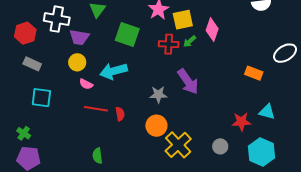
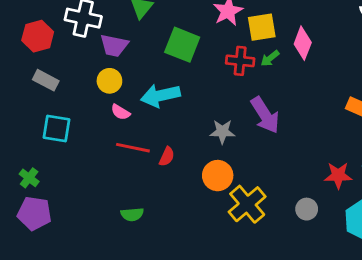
red semicircle: (120, 114) -> (167, 157), turned 32
green semicircle: (97, 156) -> (132, 214), turned -91

